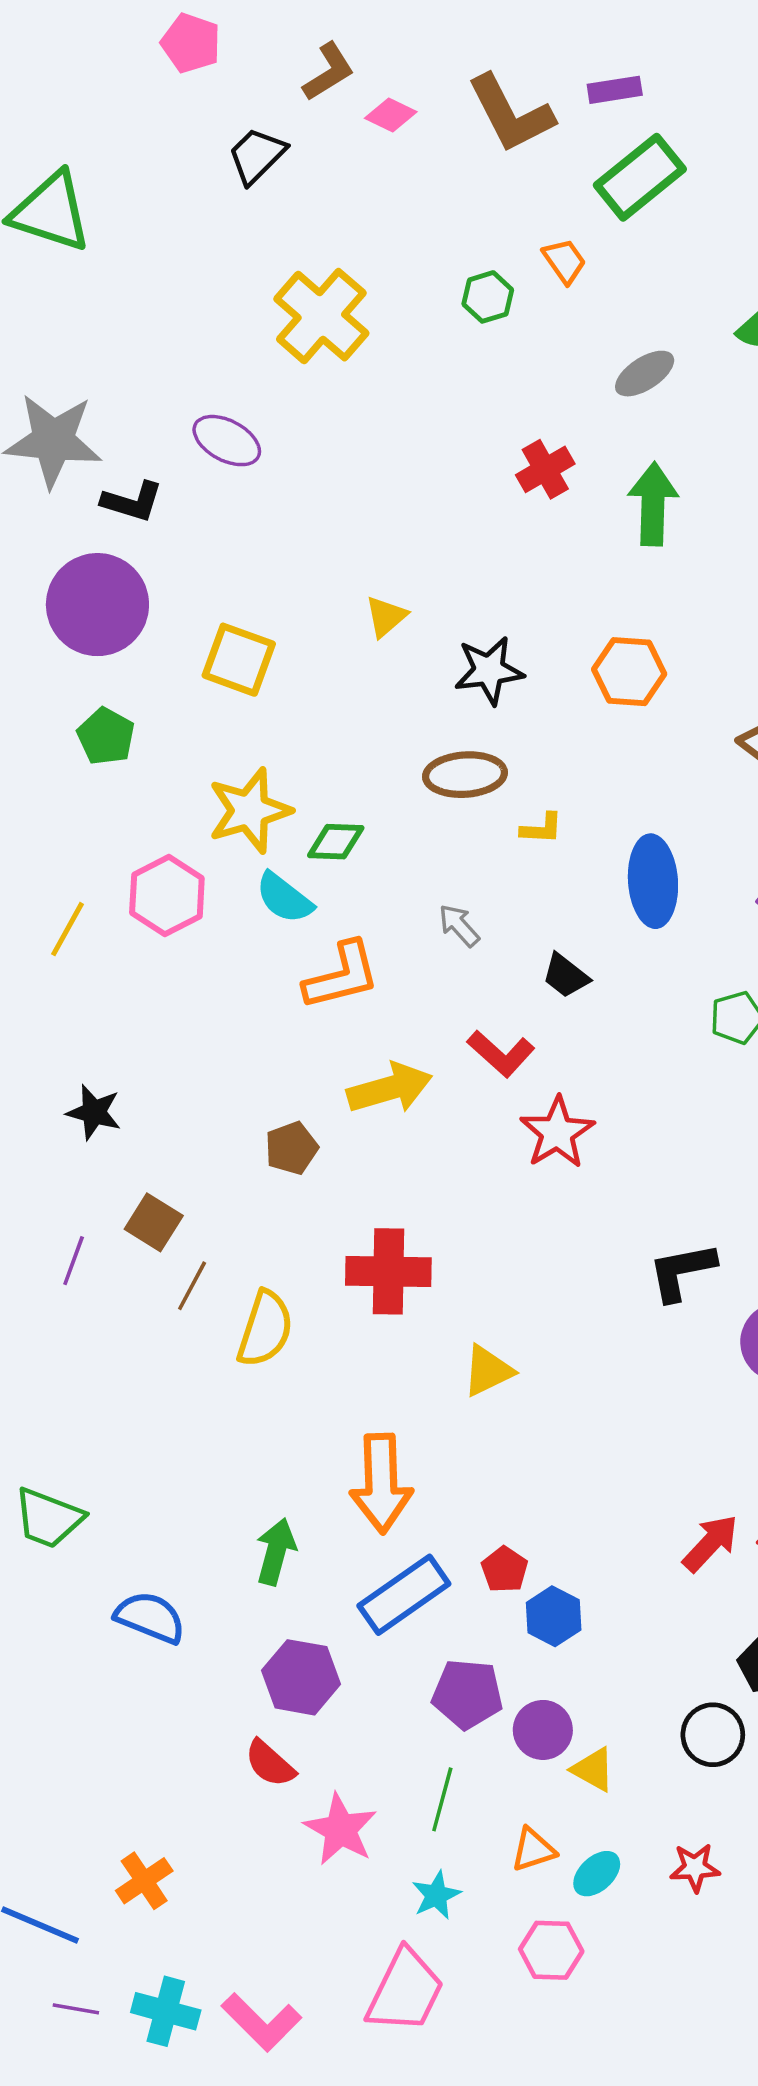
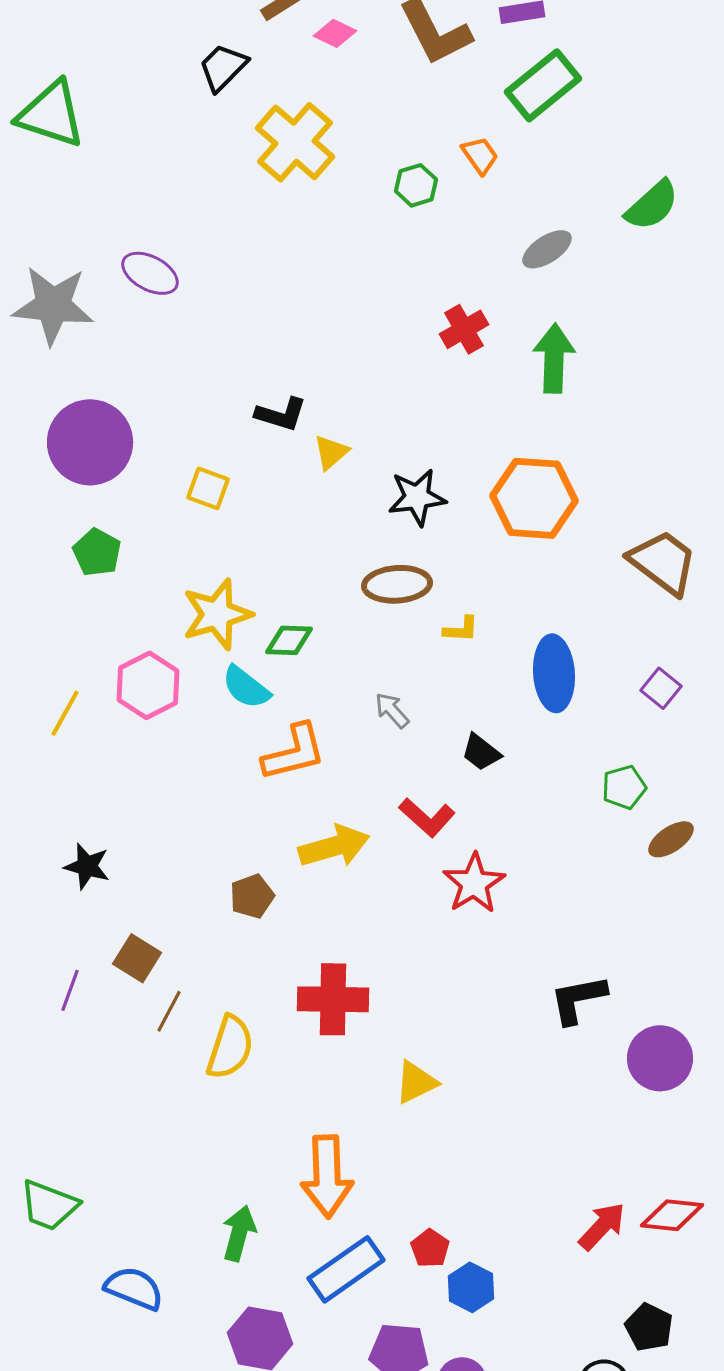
yellow cross: (321, 316) -> (295, 142), moved
purple ellipse: (227, 441) -> (150, 273), moved
black L-shape: (132, 502) -> (281, 414), moved
yellow square: (239, 660) -> (208, 488), size x0.7
orange hexagon: (629, 672) -> (534, 498), size x1.4

